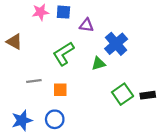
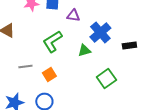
orange square: (60, 90) -> (49, 74), turned -32
black rectangle: (148, 95) -> (129, 45), moved

